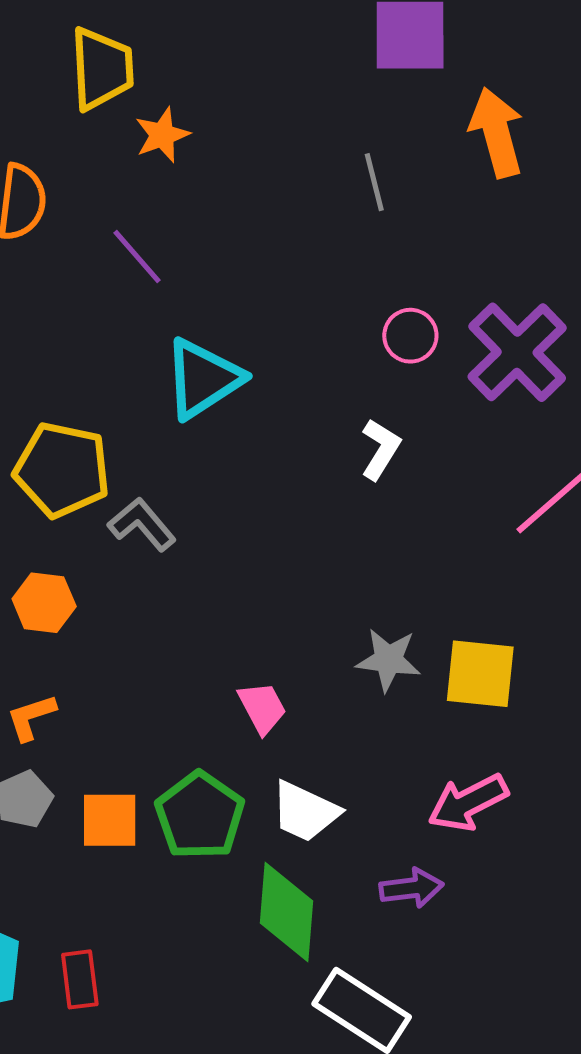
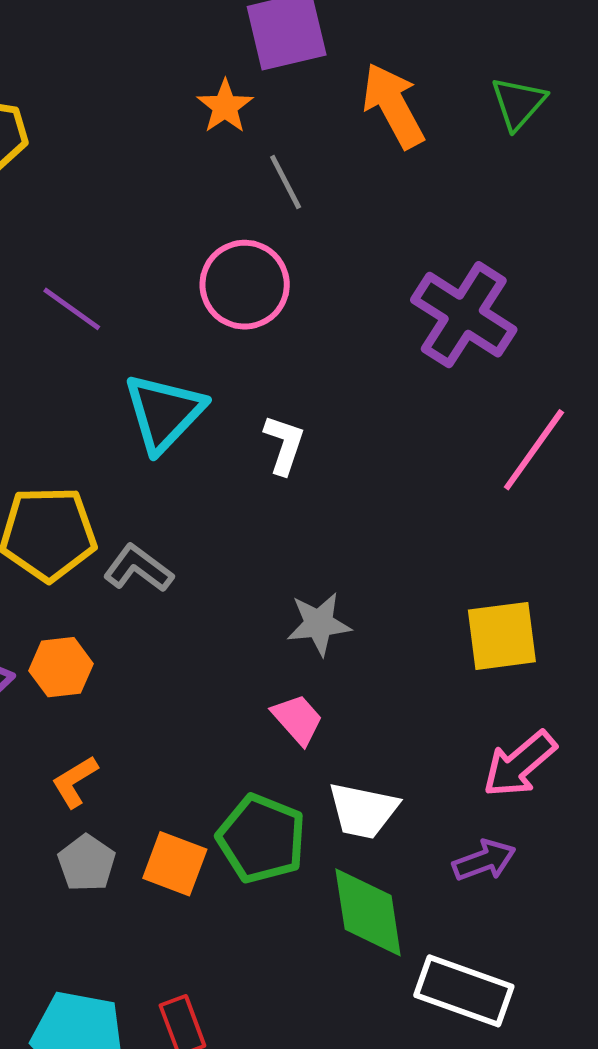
orange star: (162, 135) -> (225, 106), moved
pink circle: (410, 336) -> (245, 285), moved, size x1.6
white L-shape: (380, 449) -> (284, 445), moved
gray star: (388, 660) -> (319, 624), moved
orange square: (110, 820) -> (175, 864), turned 34

